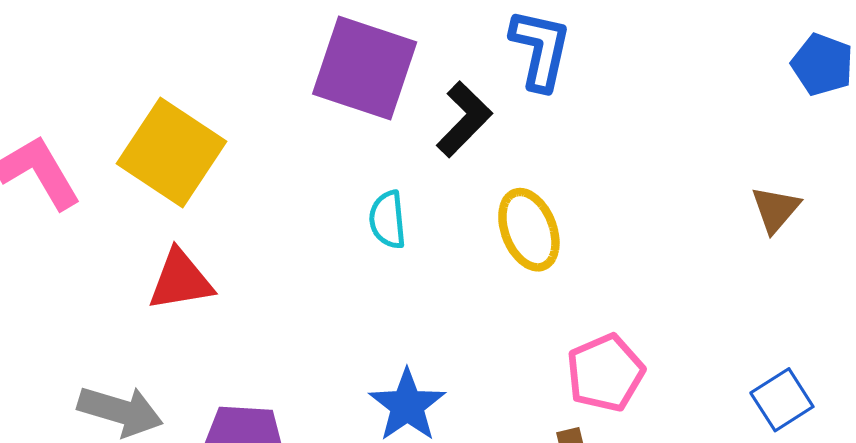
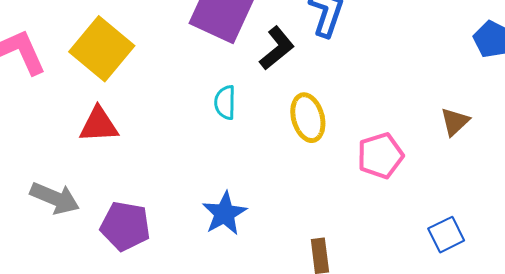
pink pentagon: (605, 373) -> (380, 156), moved

